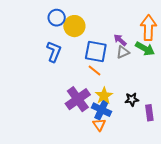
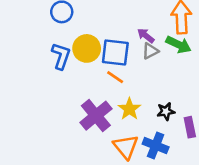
yellow circle: (74, 26) -> (87, 48), moved
blue cross: (102, 110) -> (156, 145), moved
orange triangle: (99, 125) -> (126, 147), size x1.5

